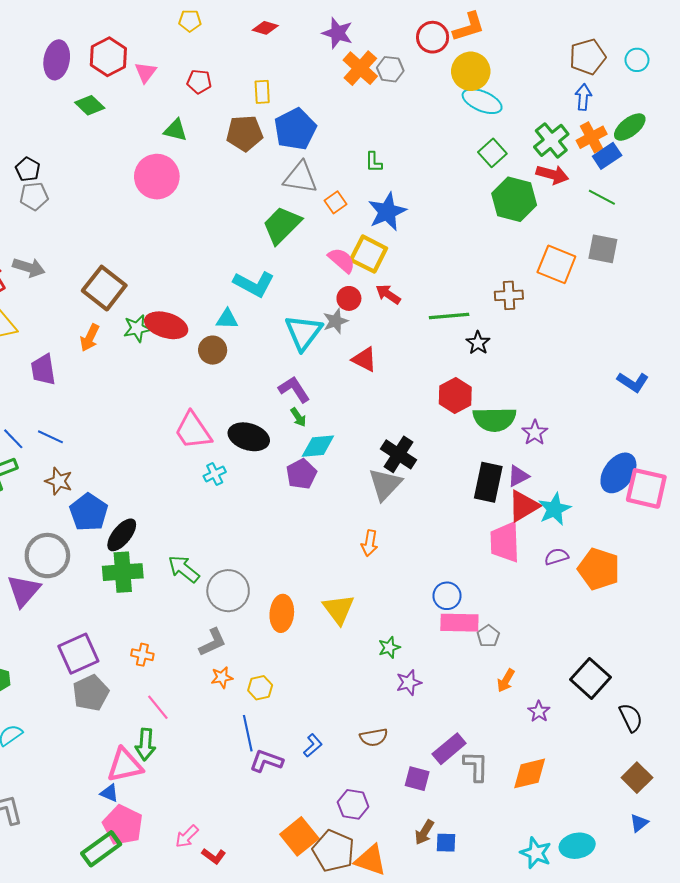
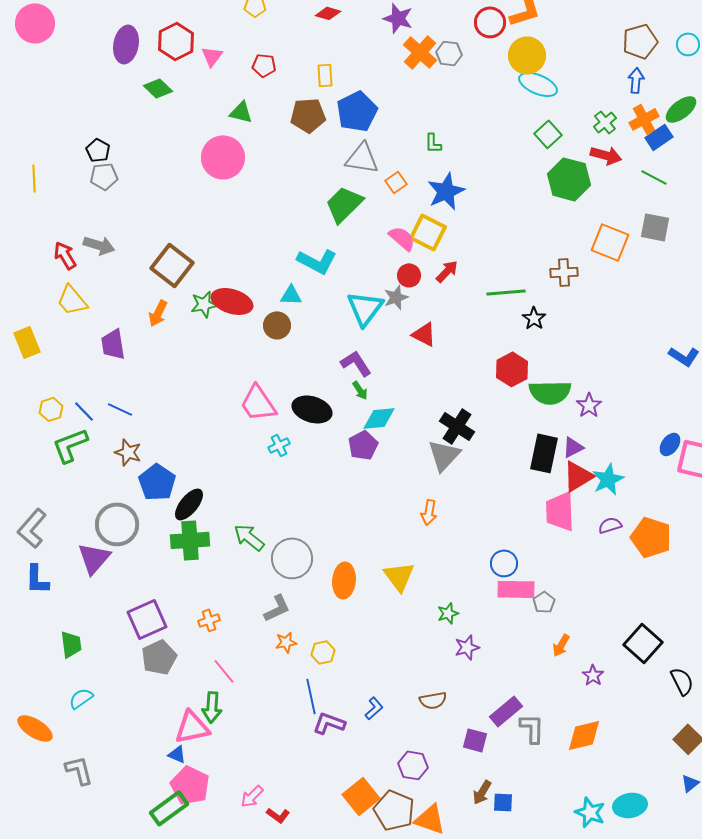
green cross: (551, 140) -> (605, 122), size x0.7
red arrow: (388, 294) -> (447, 271), turned 100
blue ellipse: (618, 473) -> (670, 444), size x0.6
orange cross: (142, 655) -> (209, 620), turned -30

